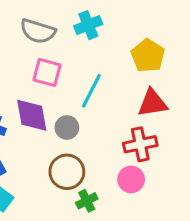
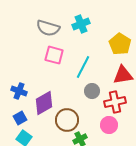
purple diamond: (32, 115) -> (44, 103), moved, turned 70
gray circle: (67, 127) -> (92, 91), moved

